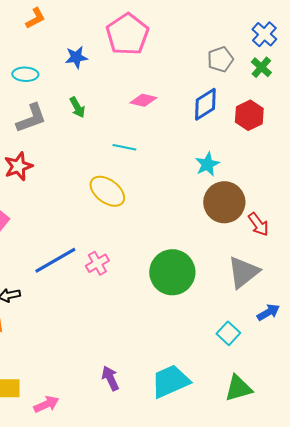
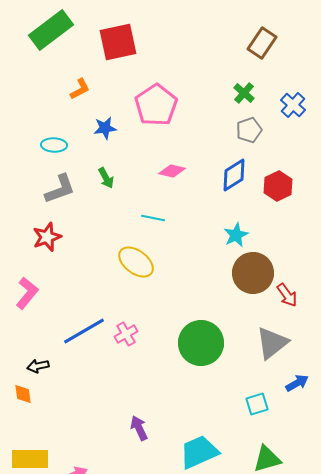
orange L-shape: (35, 18) -> (80, 89), moved
green cross: (261, 67) -> (244, 93), moved
cyan square: (228, 333) -> (257, 404), turned 30
purple arrow: (110, 378) -> (139, 428), moved

